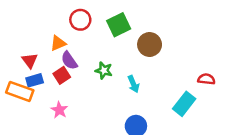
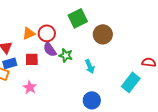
red circle: (80, 20) -> (47, 33), moved
purple semicircle: (69, 61) -> (50, 49), moved
red square: (62, 75) -> (32, 59), turned 32

